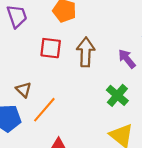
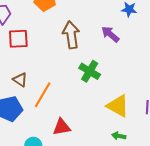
red square: (51, 48) -> (18, 39), moved
green cross: (117, 95) -> (90, 71), moved

